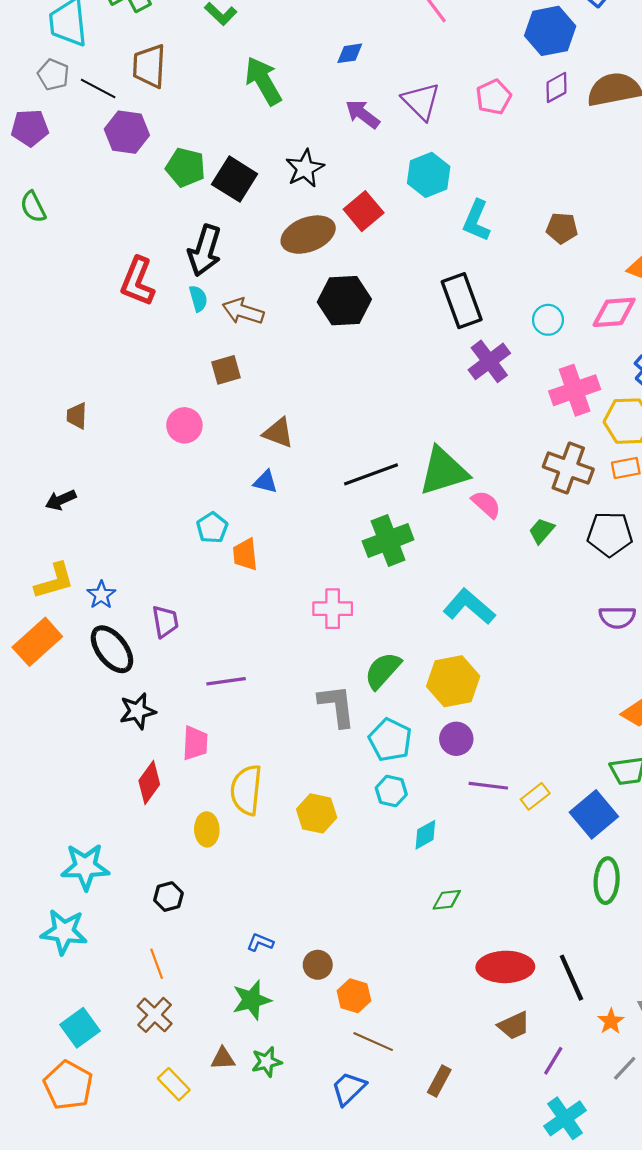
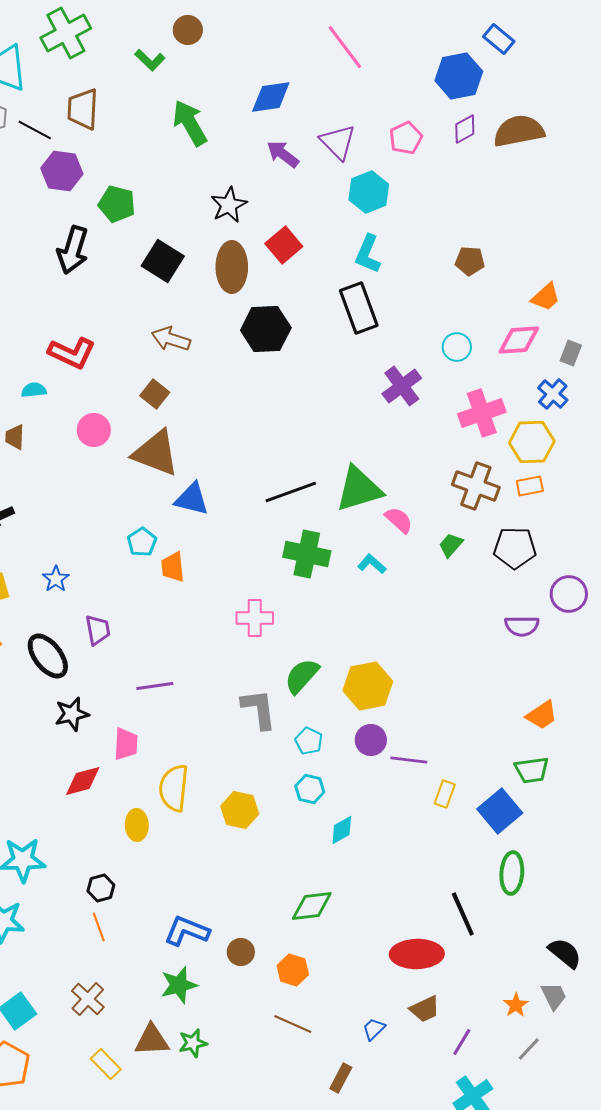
blue diamond: (350, 53) -> (271, 97), size x1.6
cyan hexagon: (429, 175) -> (369, 192), moved
black square: (235, 179) -> (163, 261), moved
cyan L-shape: (477, 221) -> (368, 254), moved
brown ellipse: (308, 235) -> (232, 267), turned -69
black arrow: (205, 251) -> (73, 250), moved
red L-shape: (138, 281) -> (72, 353), moved, turned -87
cyan semicircle: (198, 298) -> (34, 390), moved, turned -80
black rectangle: (462, 301) -> (359, 308), moved
brown square: (226, 370) -> (155, 394), turned -36
pink circle: (184, 425) -> (94, 430), moved
brown triangle: (278, 433) -> (156, 453), moved, size x1.6
blue triangle: (265, 482) -> (192, 499), size x1.5
green cross: (388, 540) -> (307, 554), turned 33
blue star: (101, 595) -> (56, 579), moved
cyan L-shape: (469, 607) -> (372, 564), moved, size x0.6
cyan pentagon: (390, 740) -> (309, 741), size x0.7
red diamond: (149, 782) -> (83, 781), turned 39
purple line: (488, 786) -> (409, 760), moved
yellow rectangle: (535, 796) -> (445, 794), turned -32
green diamond: (447, 900) -> (312, 906), moved, size x1.5
blue L-shape: (260, 942) -> (187, 931), size x1.8
orange line: (157, 964) -> (99, 927), moved
black line: (571, 978) -> (463, 914), moved
orange hexagon: (354, 996) -> (293, 970), moved
brown triangle: (223, 1059) -> (152, 1040), size x1.5
brown rectangle: (439, 1081) -> (341, 1078), moved
blue trapezoid: (349, 1088) -> (374, 1029), moved, size x0.7

